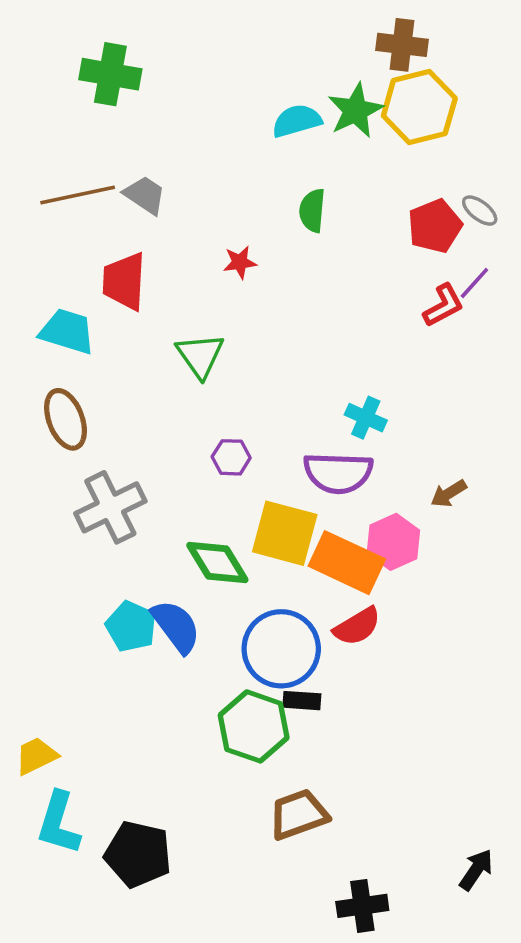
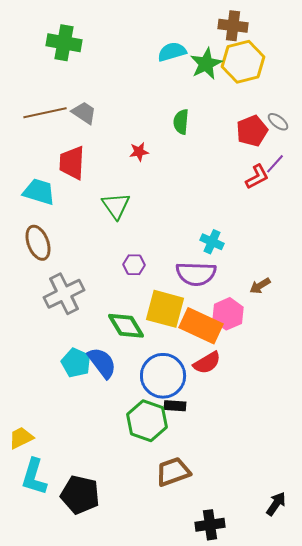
cyan semicircle: (297, 121) -> (172, 52), moved

